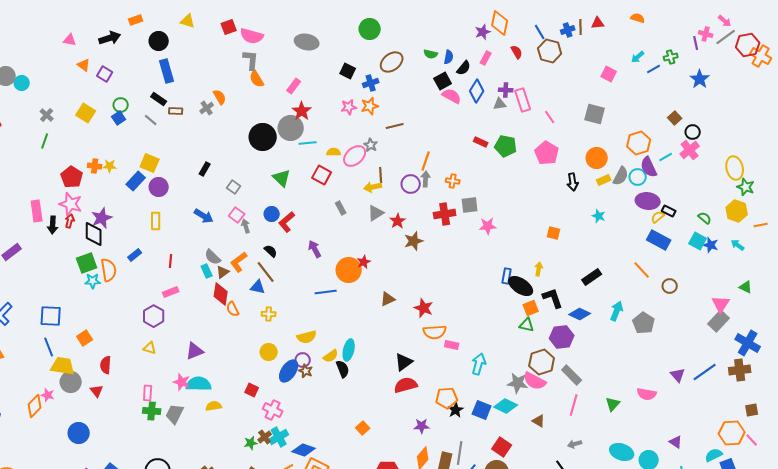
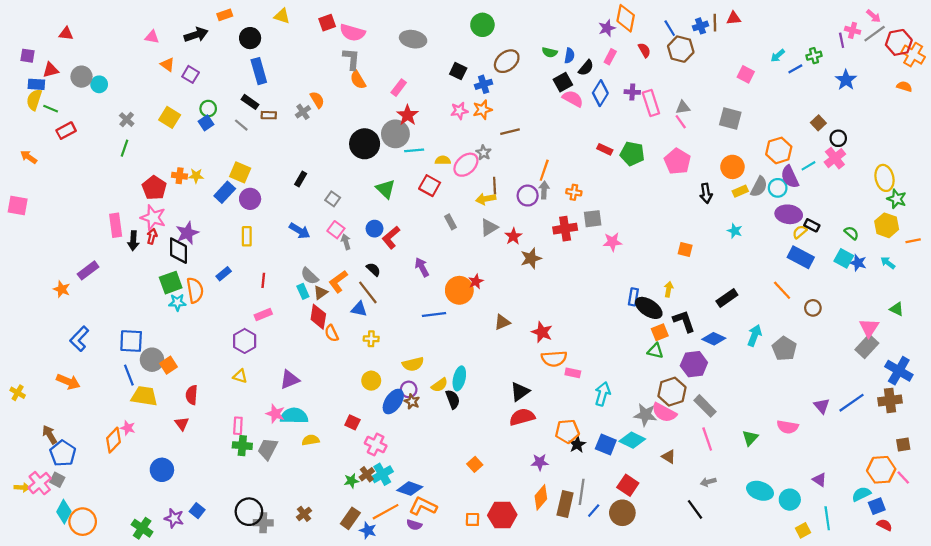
orange semicircle: (638, 18) -> (904, 87), moved
gray triangle: (500, 104) -> (683, 107), moved
gray circle: (71, 382) -> (152, 360), moved
pink line: (574, 405) -> (707, 439), turned -35

